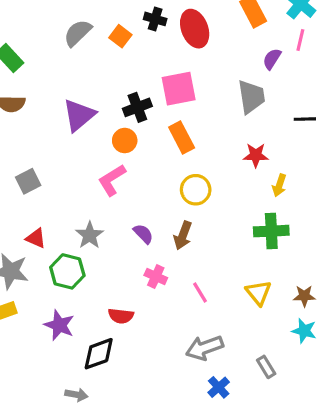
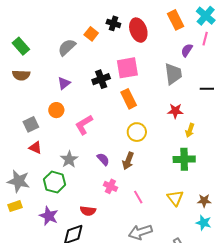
gray semicircle: (78, 33) -> (67, 47), moved
purple triangle: (79, 115) -> (64, 83), size x0.6
orange circle: (125, 141) -> (56, 110), moved
red triangle: (36, 238) -> (35, 148), moved

